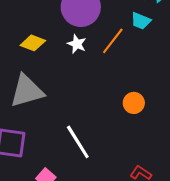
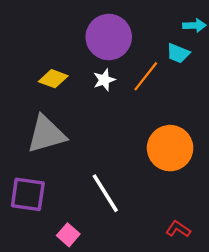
white star: (77, 44) -> (104, 80), turned 30
orange circle: (134, 103) -> (170, 148), size x1.8

